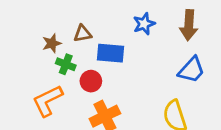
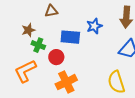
blue star: (144, 24) -> (94, 26), moved
brown triangle: (83, 34) -> (51, 11), moved

